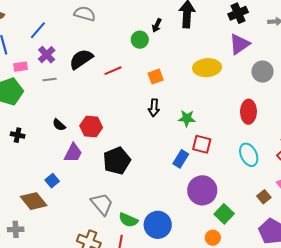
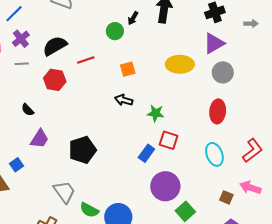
gray circle: (263, 72) -> (223, 72), moved
black arrow: (154, 108) -> (124, 100), turned 96
red hexagon: (91, 127) -> (55, 80), moved
brown square: (264, 197) -> (226, 197), turned -32

